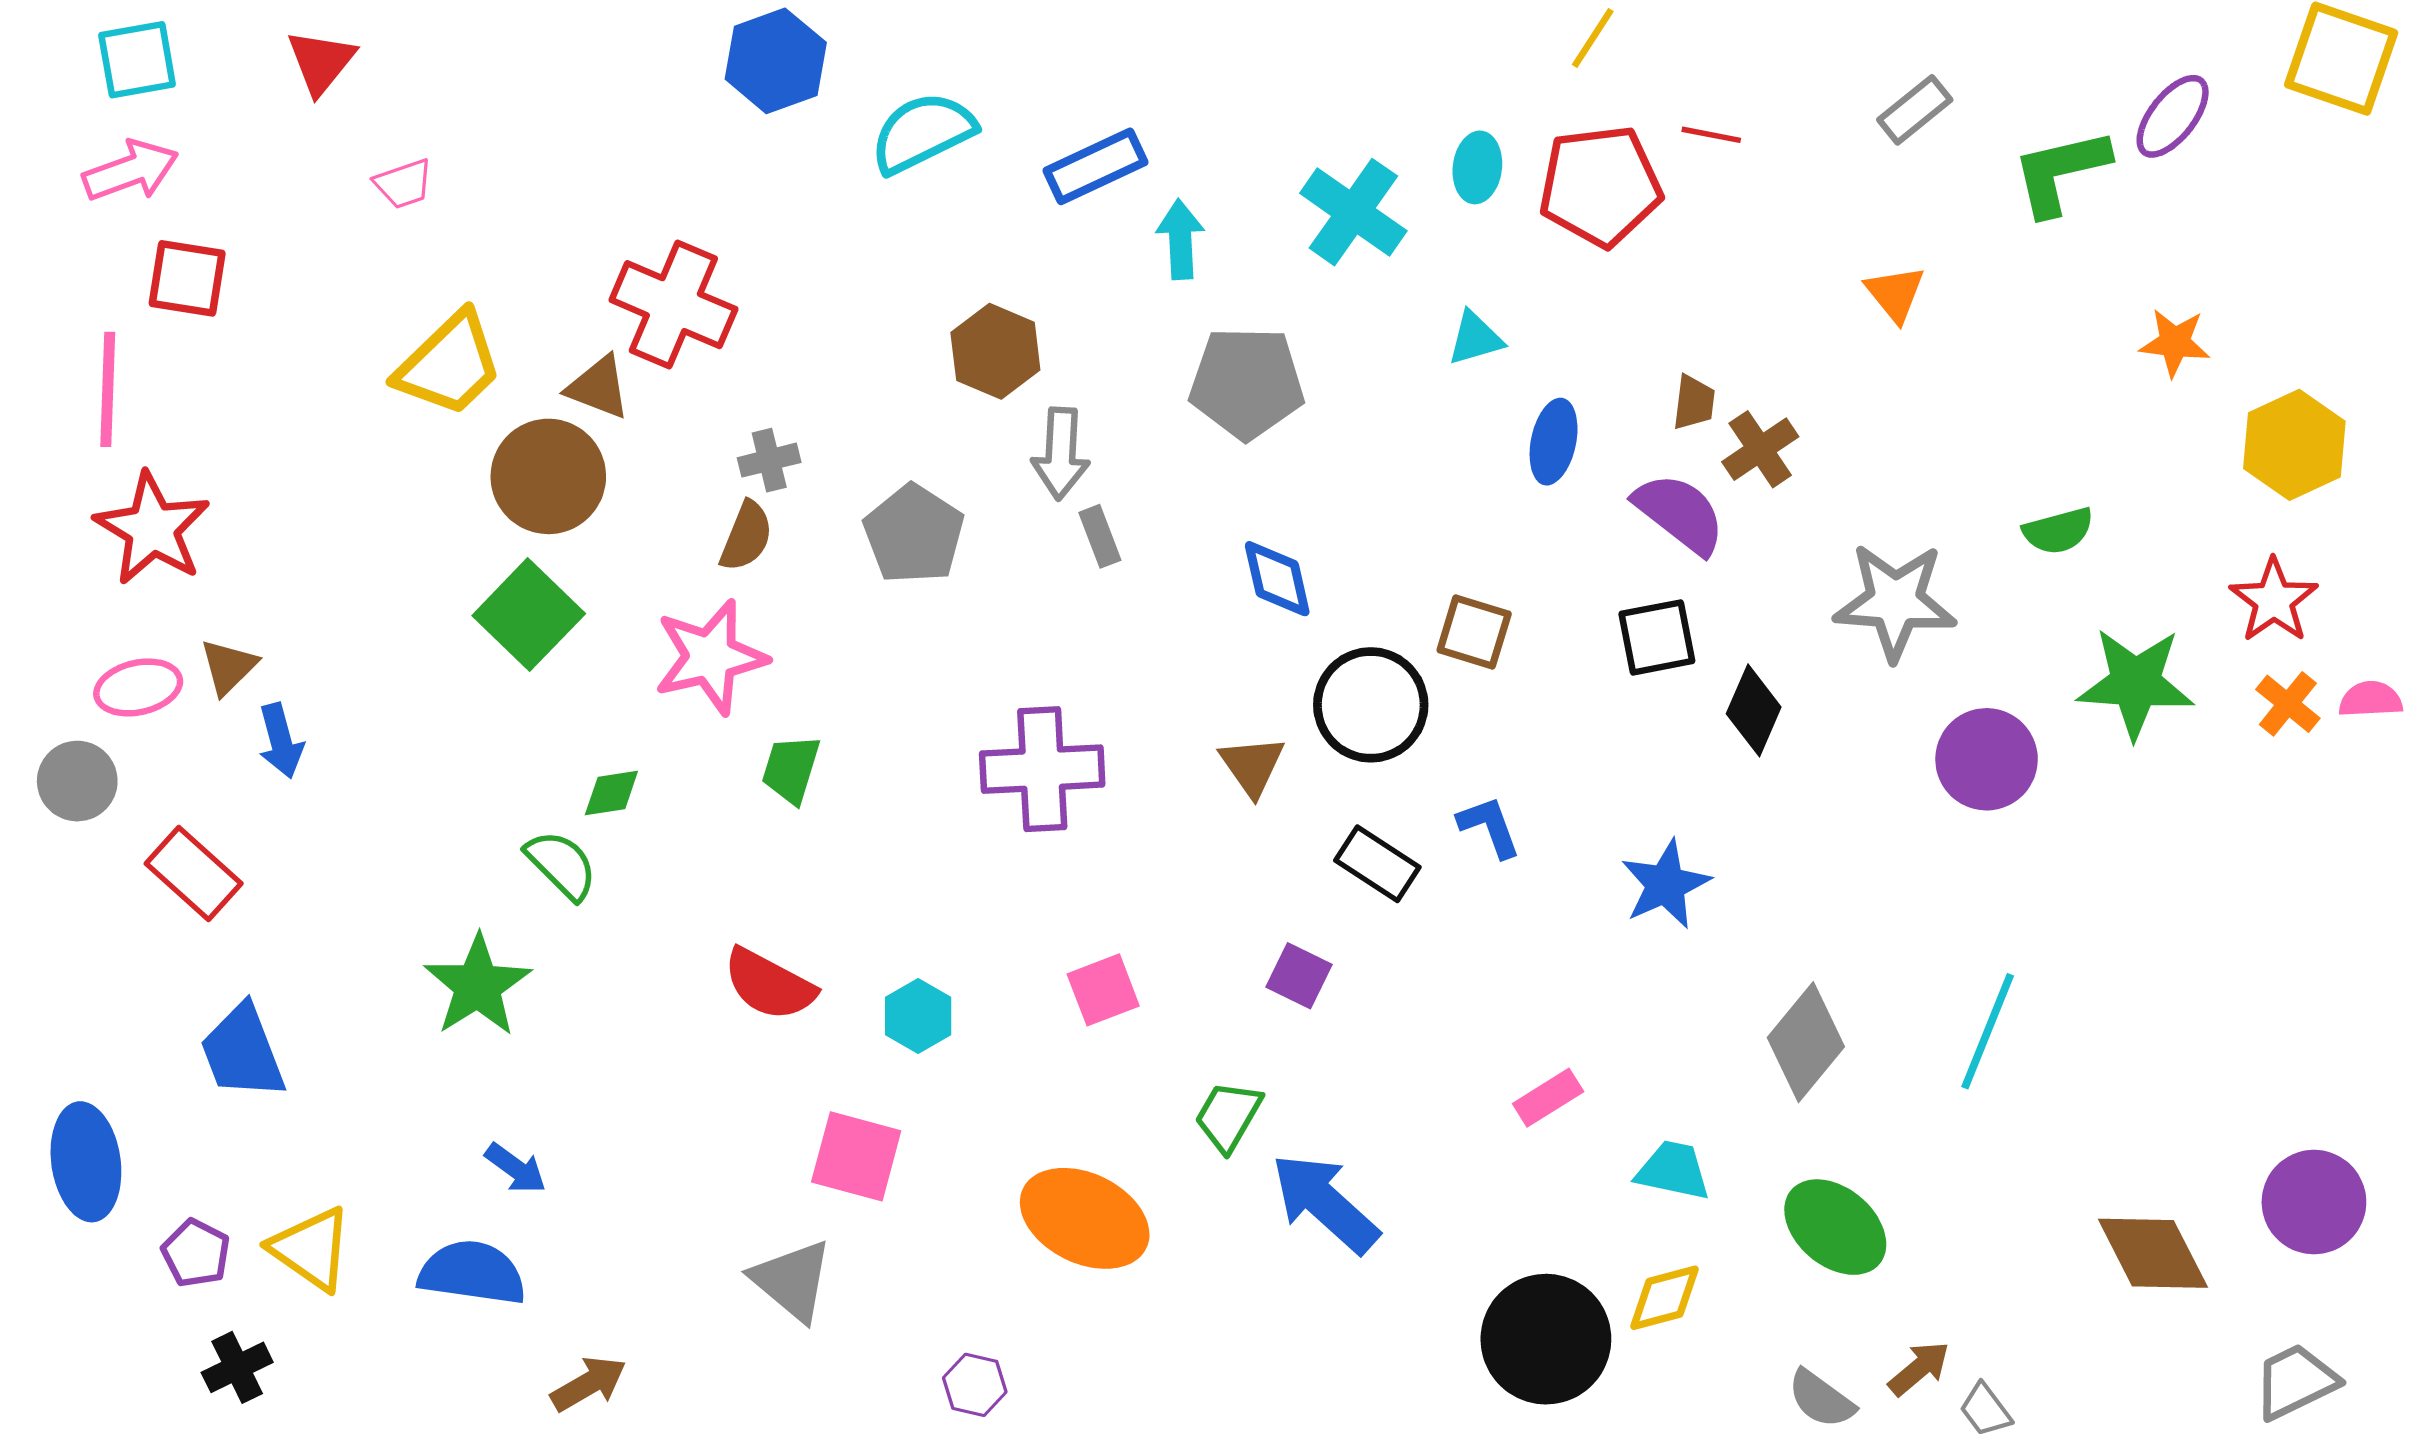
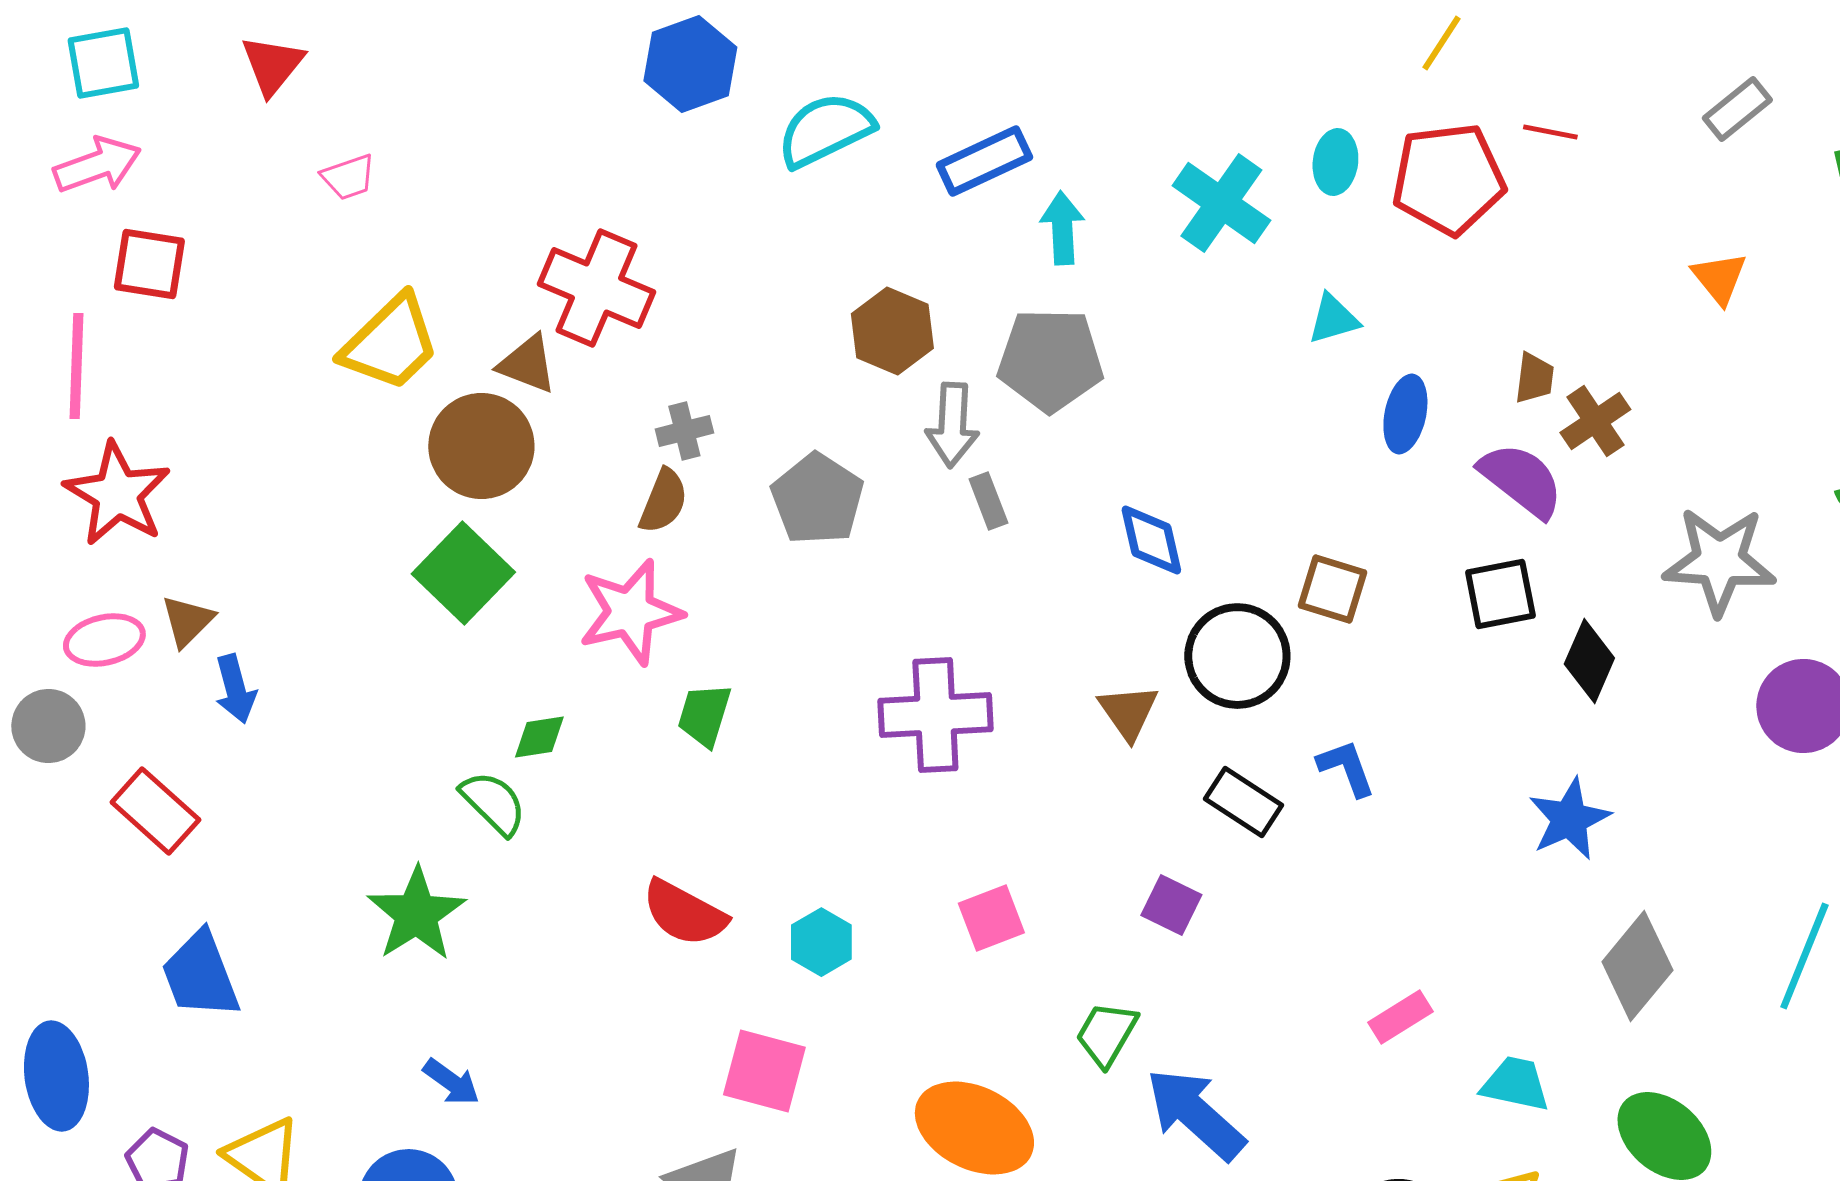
gray pentagon: (1247, 383) -> (1050, 360), moved
blue star: (1666, 884) -> (1569, 819), moved

